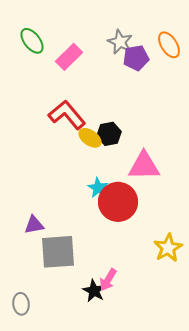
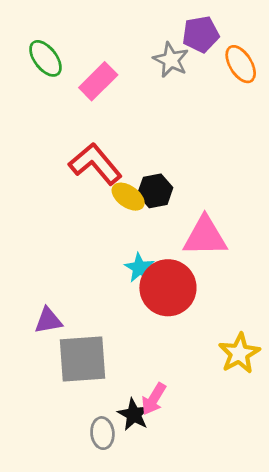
purple pentagon: (136, 58) -> (201, 34), moved
gray ellipse: (21, 304) -> (102, 433), moved

